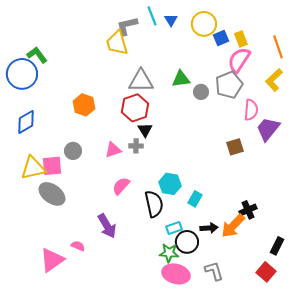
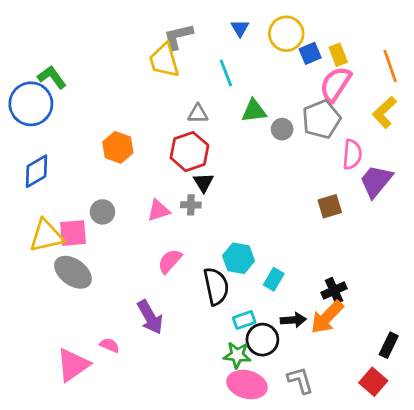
cyan line: (152, 16) -> (226, 73), moved
gray triangle: (141, 81) -> (198, 114), size x0.6
black cross: (248, 210) -> (334, 290), moved

